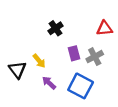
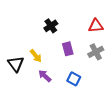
gray cross: (95, 57) -> (96, 52), moved
blue square: (81, 86) -> (74, 79), size x0.6

